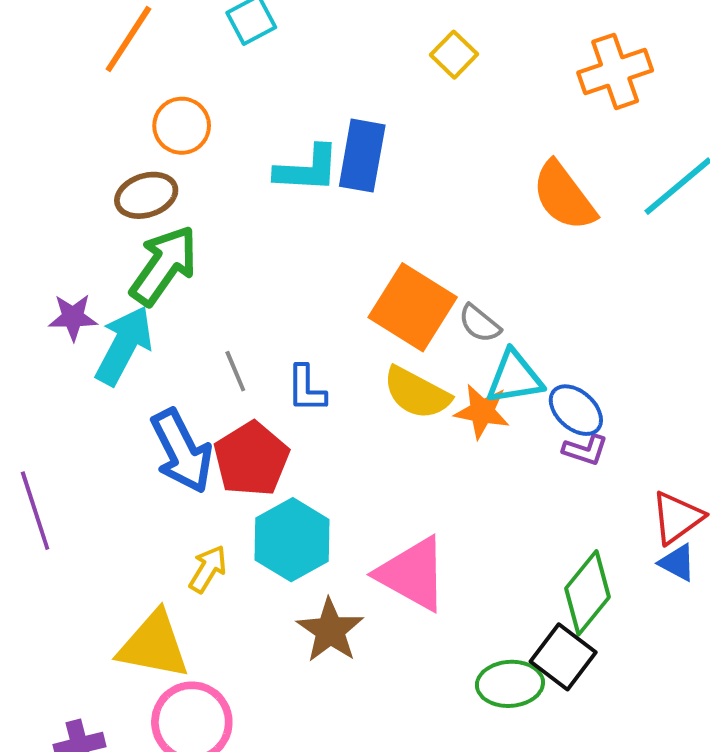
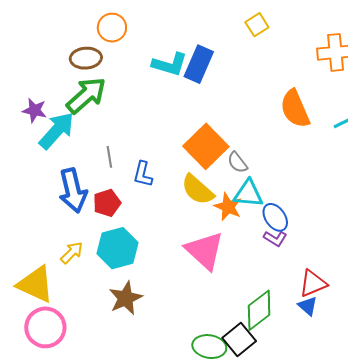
red pentagon: (251, 459) -> (107, 203), size x0.7
pink triangle: (412, 574) -> (205, 251), moved

